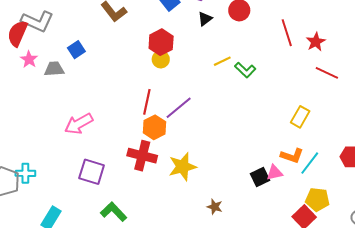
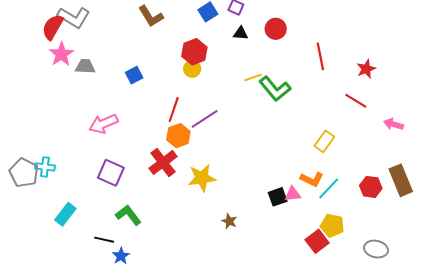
black triangle: (205, 19) -> (241, 33), turned 35
red star: (316, 42) -> (366, 69), moved
blue square: (76, 50) -> (134, 75), moved
pink star: (29, 59) -> (61, 54), size x1.4
green L-shape: (245, 70) -> (275, 89), size x1.5
red cross: (142, 156) -> (163, 162), turned 32

